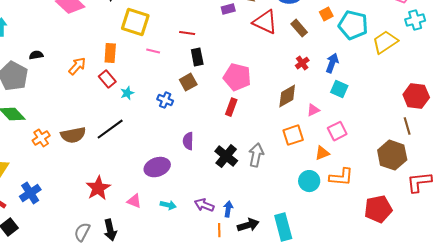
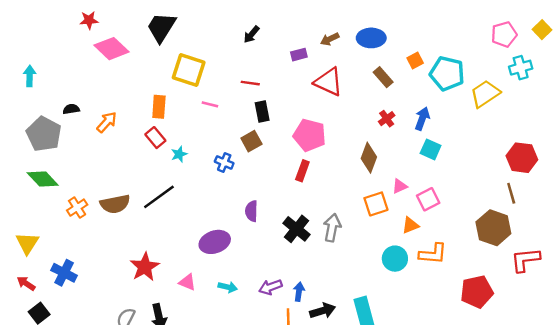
red triangle: (265, 22) -> (329, 82), moved
orange arrow: (77, 66) -> (107, 122), moved
brown diamond: (287, 96) -> (369, 158), turned -40
pink triangle: (313, 110) -> (400, 186), moved
blue cross: (30, 193) -> (64, 273), turned -30
purple arrow: (204, 205) -> (270, 287), turned -42

